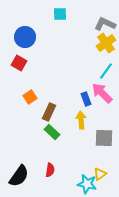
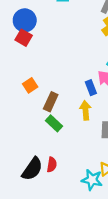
red square: (19, 63) -> (24, 38), moved
black semicircle: (19, 176) -> (32, 169), moved

